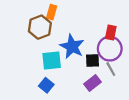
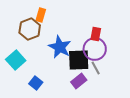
cyan square: (52, 60) -> (16, 60), moved, turned -36
black square: (93, 60) -> (79, 60), size x1.6

